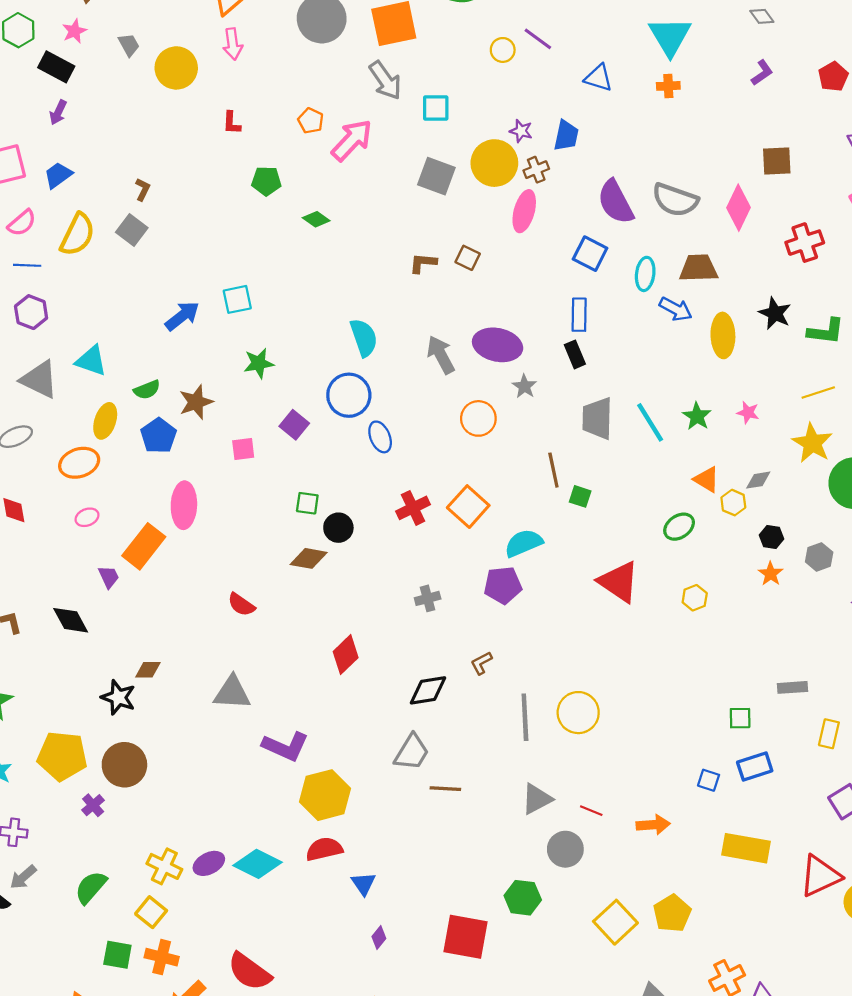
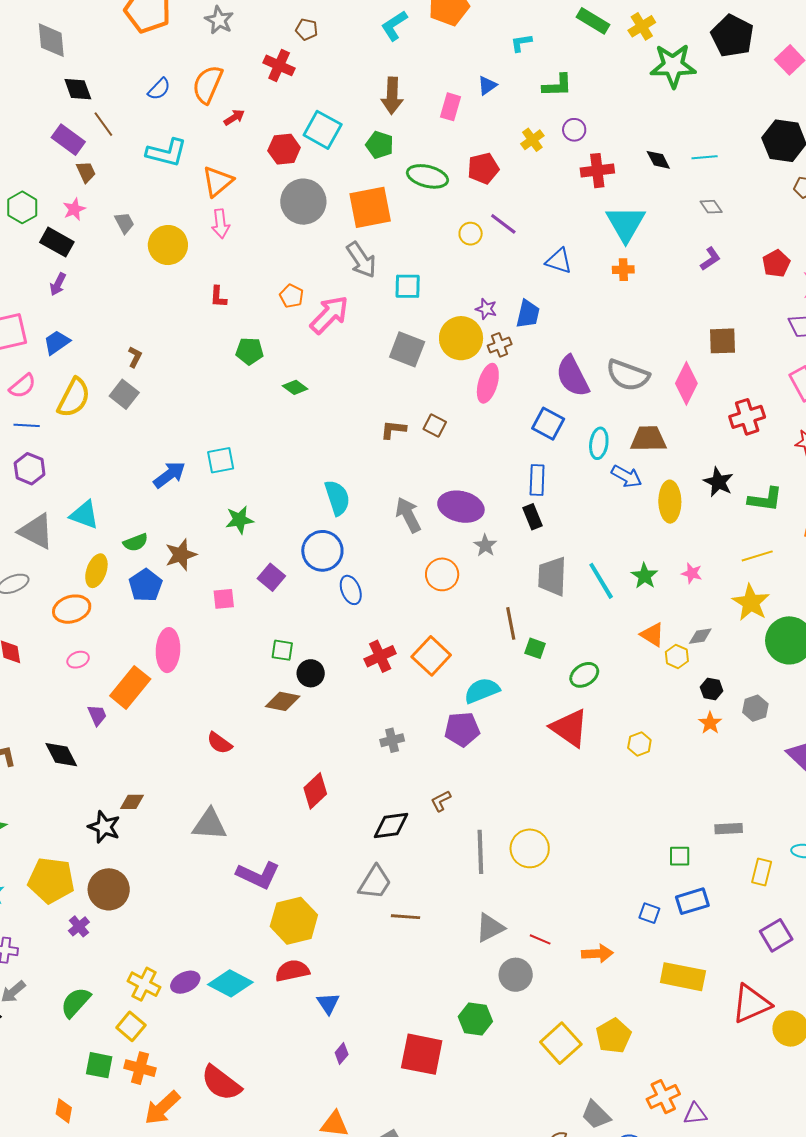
green ellipse: (679, 527) -> (584, 675), moved

